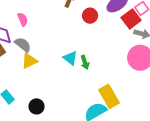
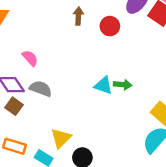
yellow triangle: (29, 61) -> (61, 138), moved
green arrow: (85, 62) -> (123, 85), turned -48

